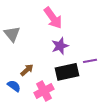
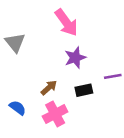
brown arrow: (27, 70) -> (49, 88), moved
black rectangle: (67, 72) -> (84, 90), size x0.6

